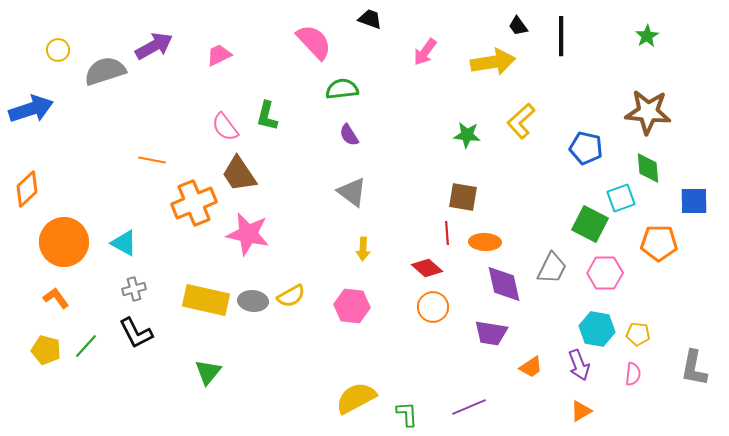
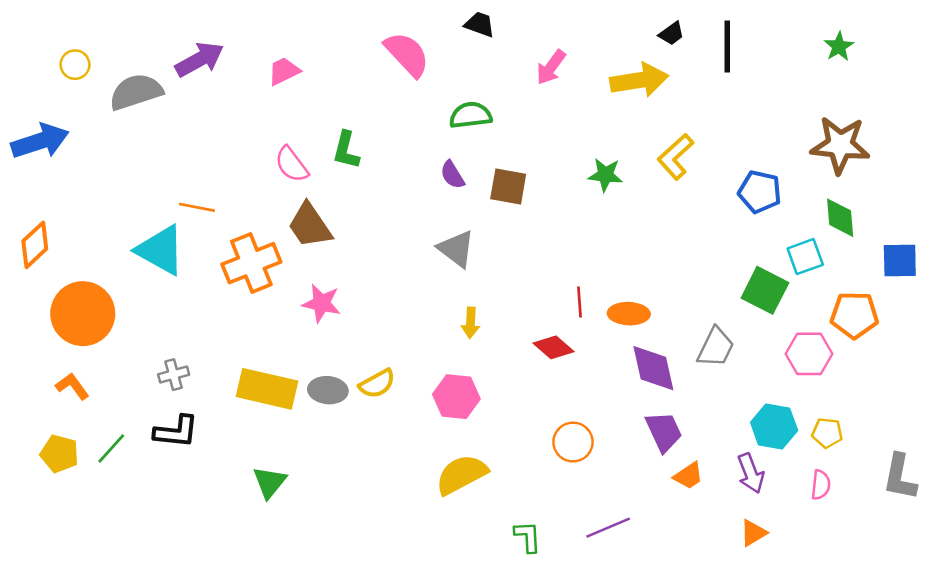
black trapezoid: (518, 26) -> (672, 33), turned -90
green semicircle: (342, 89) -> (471, 115), moved
brown square: (463, 197) -> (508, 187), moved
pink star: (248, 234) -> (321, 303), size x0.7
cyan triangle: (124, 243) -> (161, 250), moved, size x1.5
pink hexagon: (605, 273) -> (809, 354), moved
orange circle: (433, 307) -> (573, 442), moved
black L-shape: (136, 333) -> (176, 432), turned -57
purple trapezoid: (491, 333) -> (664, 432), moved, turned -124
yellow semicircle: (356, 398) -> (461, 474), moved

